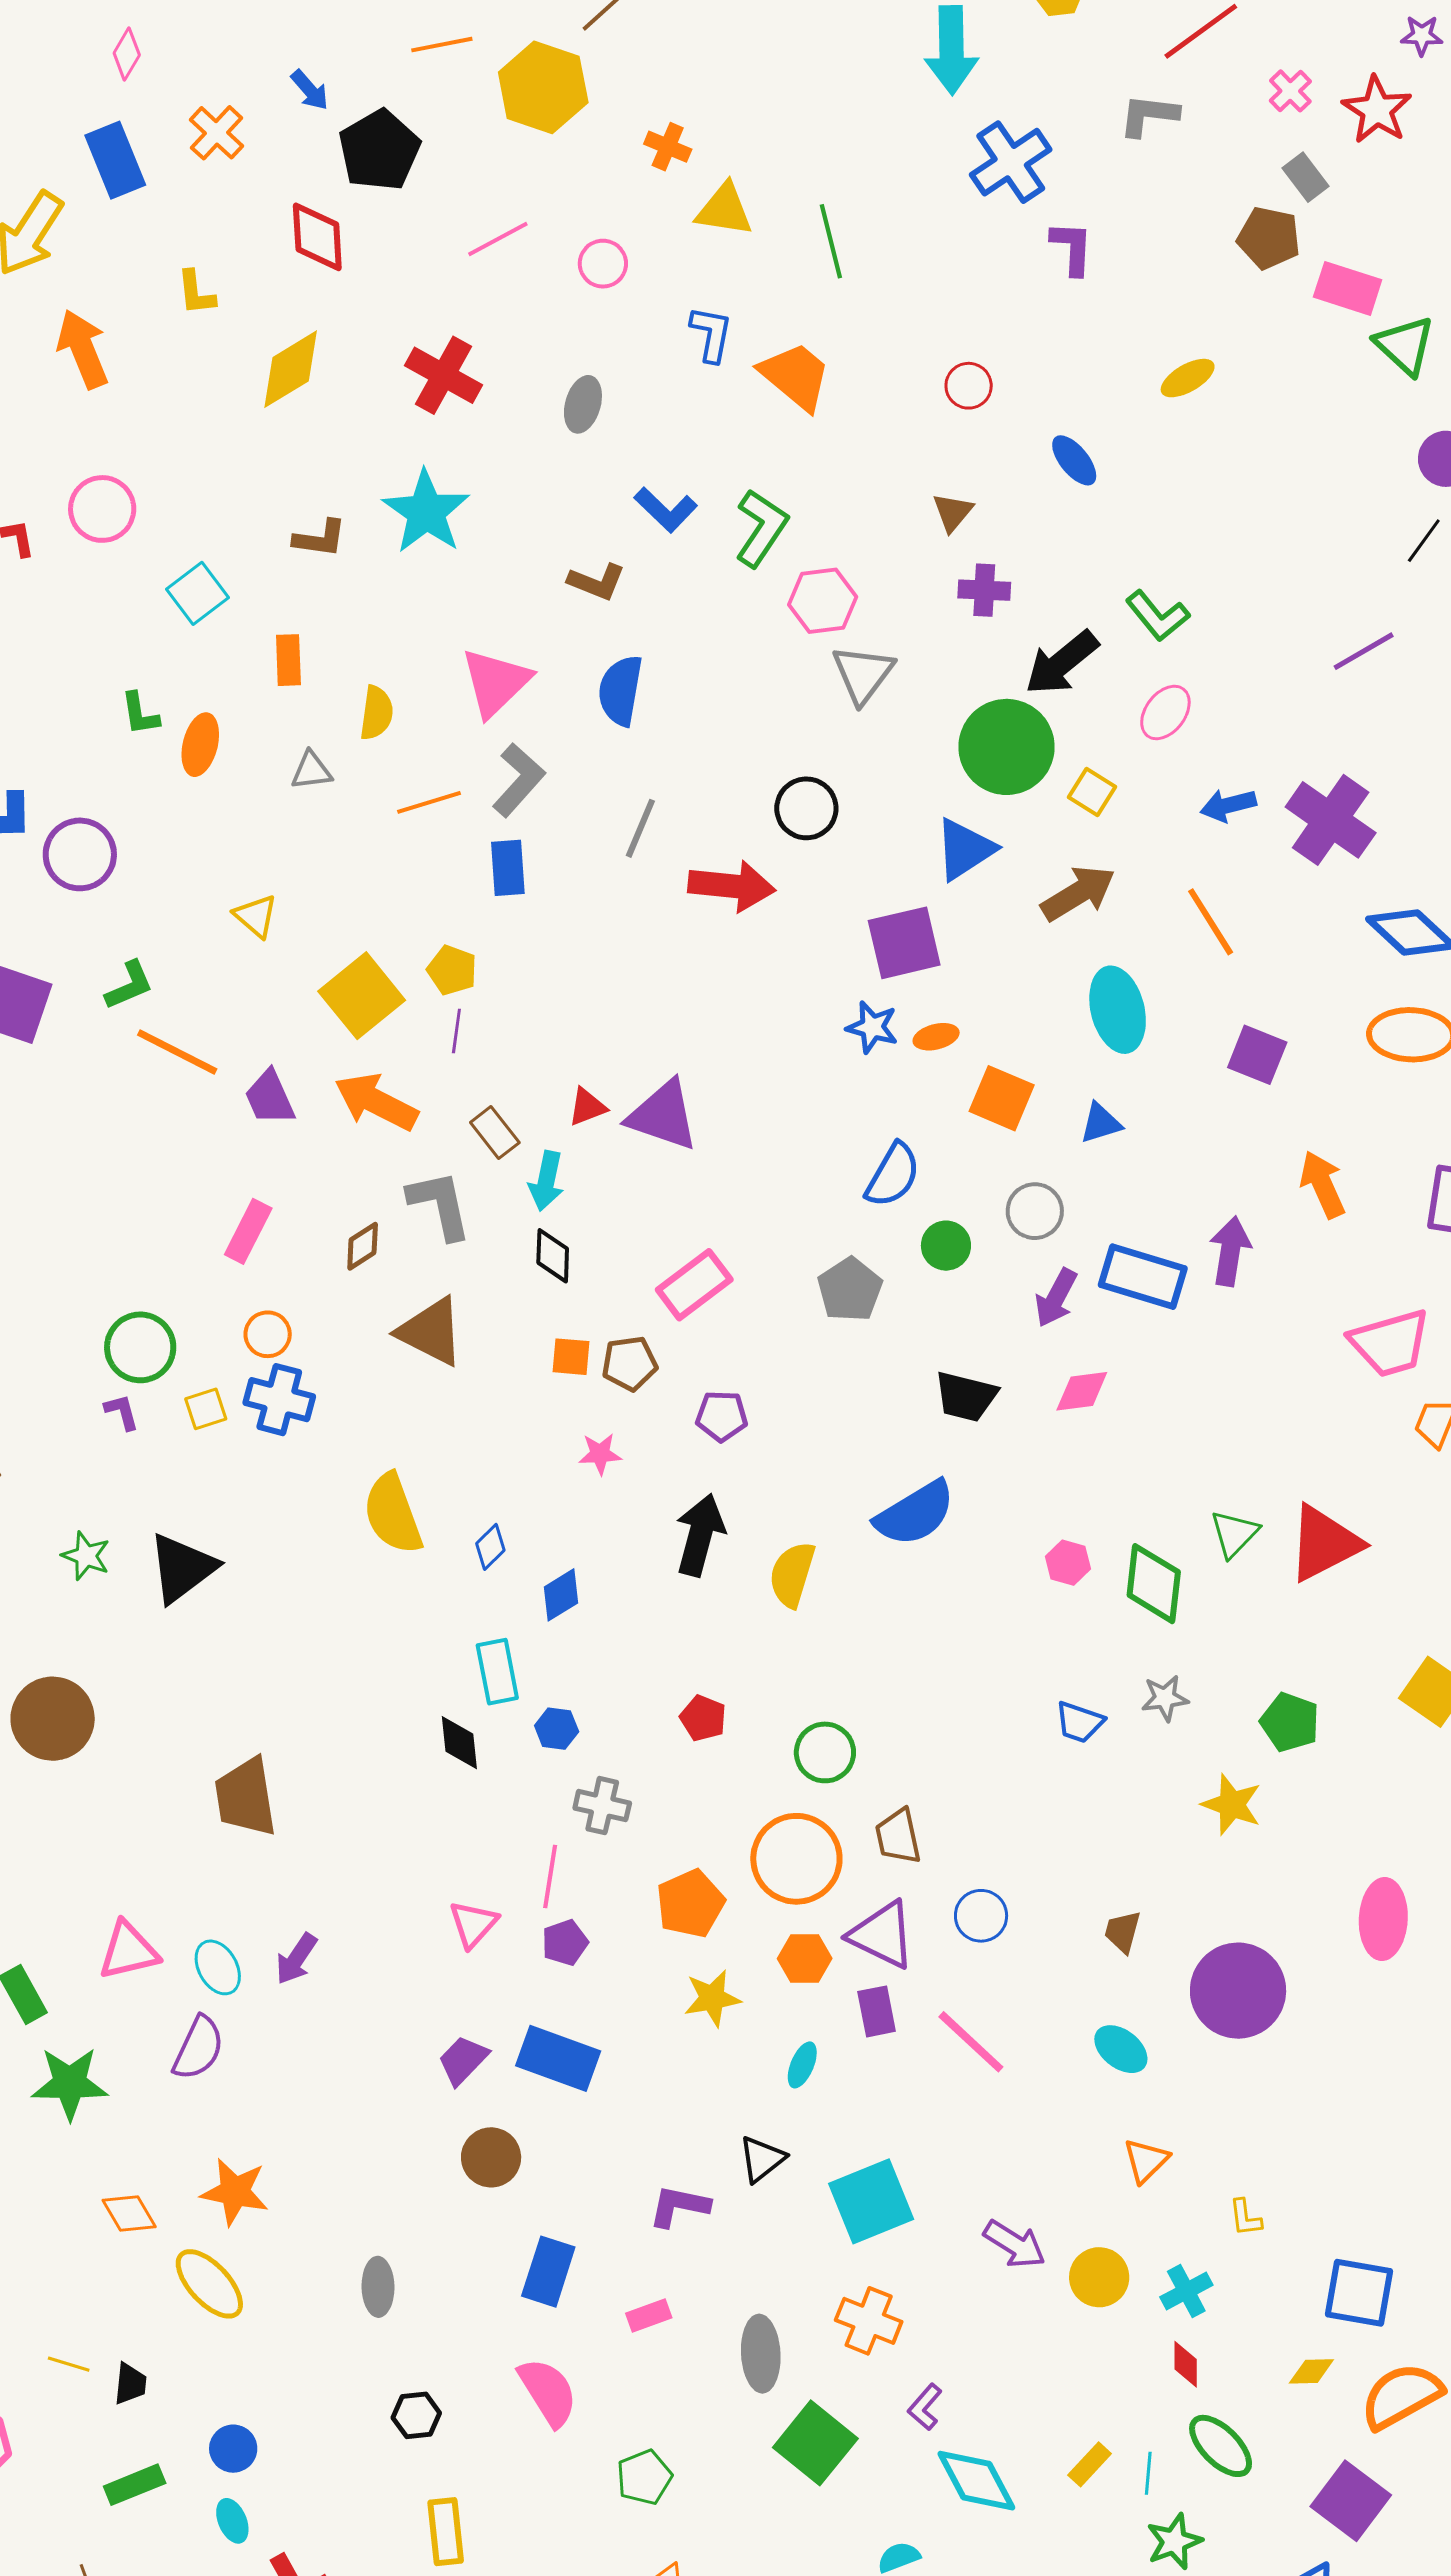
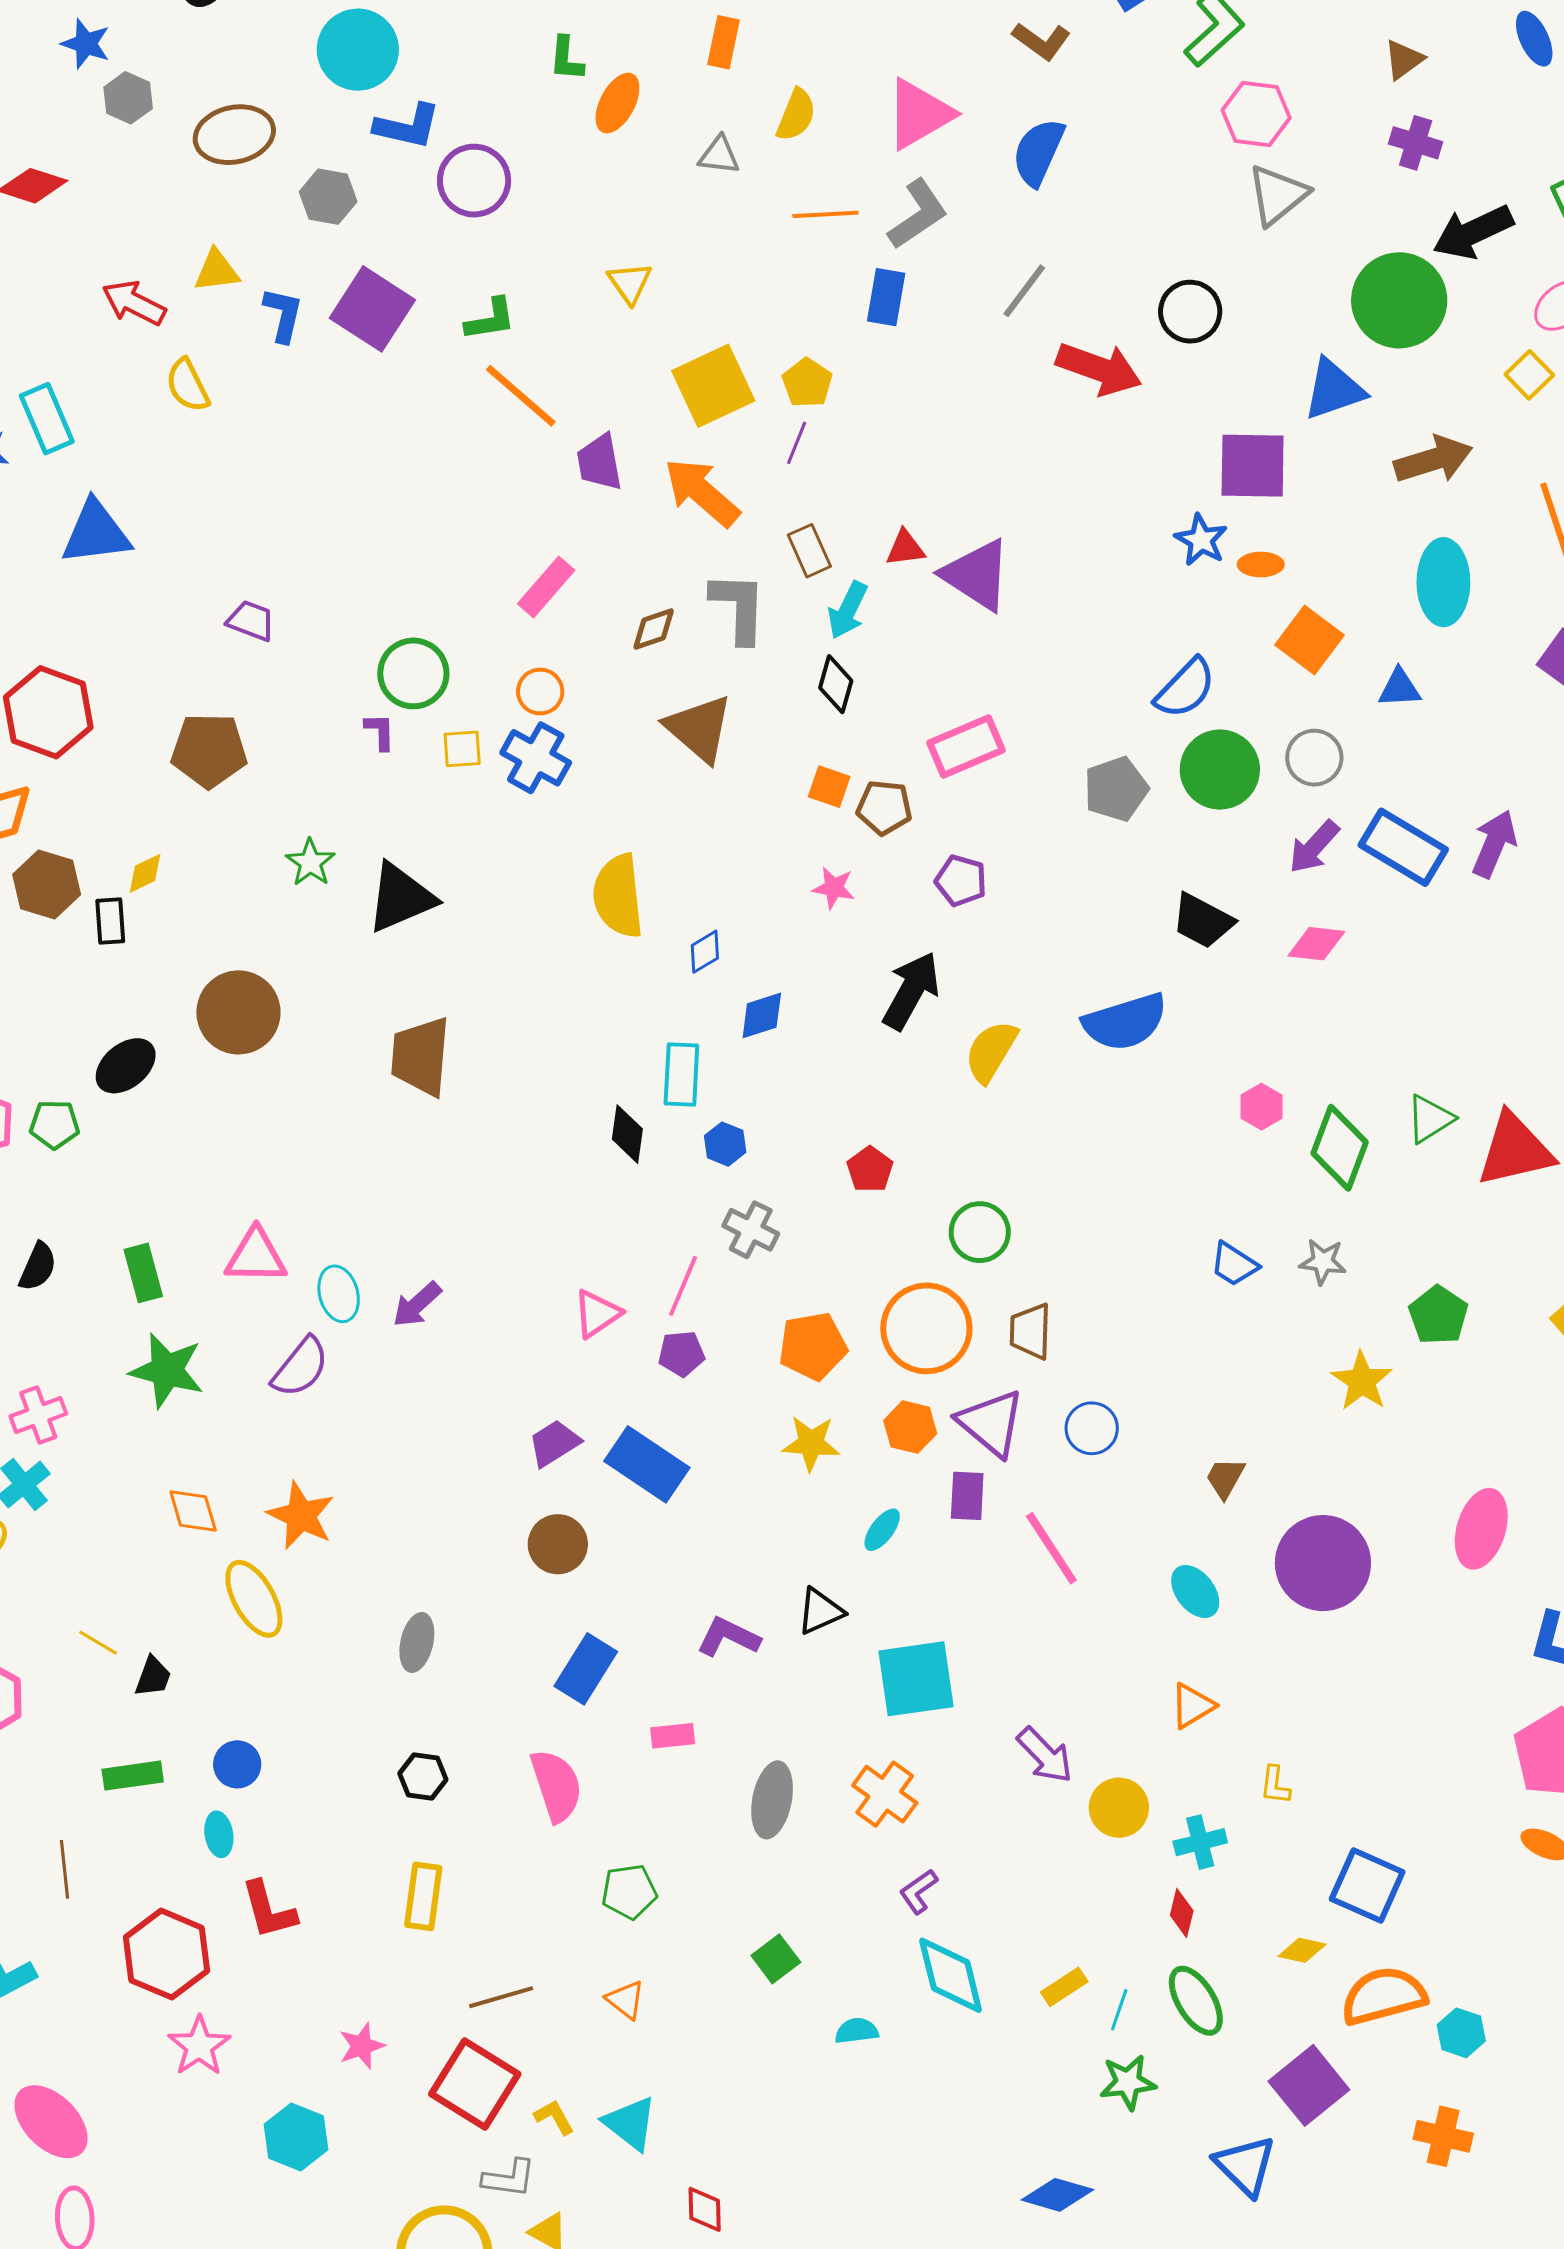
yellow square: (1092, 792) -> (1529, 375), moved
green circle: (946, 1246) -> (1220, 770), size x1.6
brown trapezoid: (246, 1797) -> (421, 1056), moved
green square: (815, 2443) -> (776, 1959), moved, size x0.6

